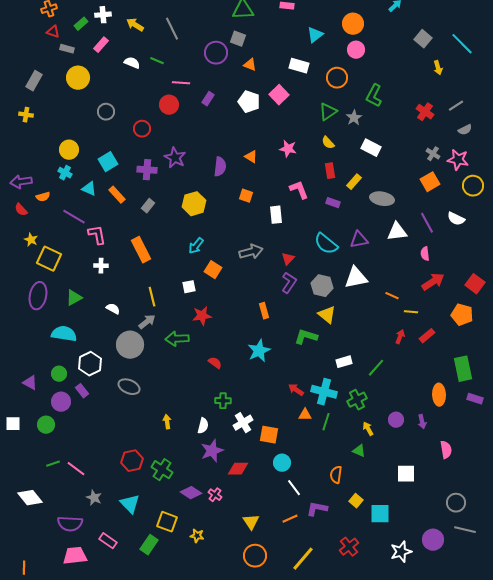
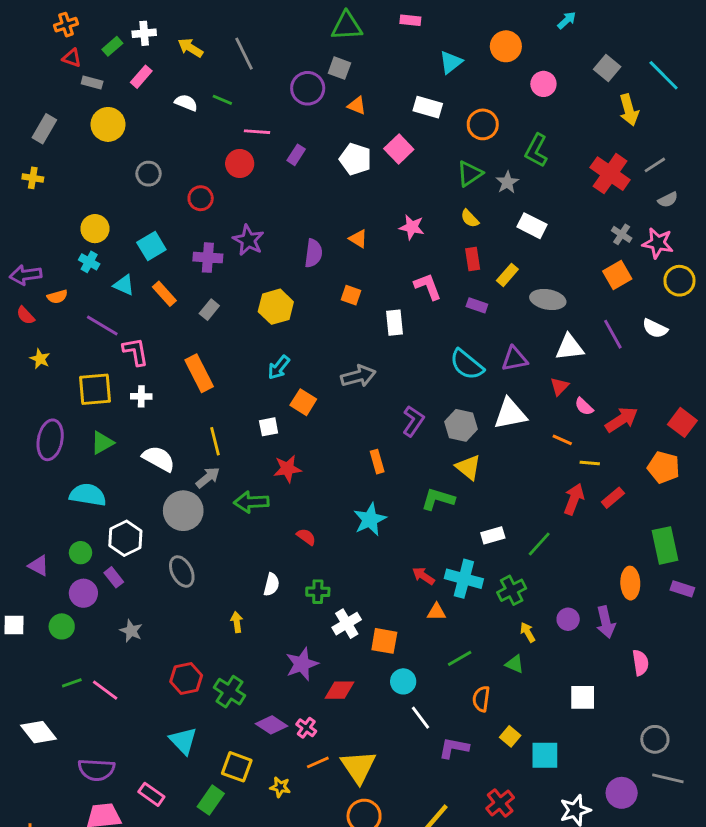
pink circle: (356, 50) -> (543, 84), moved
yellow arrow: (438, 68) -> (629, 110), size x1.5
red cross: (425, 112) -> (610, 174), size x1.5
pink semicircle: (425, 254) -> (584, 407), moved, turned -40
yellow square: (49, 259) -> (95, 389), moved, turned -30
red triangle: (288, 259) -> (559, 386), moved
white semicircle: (113, 309) -> (159, 459), size x1.6
red arrow: (400, 337) -> (574, 499), size x1.5
gray ellipse: (129, 387) -> (182, 571), turned 40
green line: (326, 422) -> (460, 658), moved, turned 42
purple arrow: (422, 422) -> (606, 622), size x1.5
white semicircle: (203, 426) -> (271, 585), moved
gray star: (94, 498) -> (131, 631), moved
orange line: (290, 519) -> (318, 762), moved
yellow triangle: (251, 522) -> (358, 767), size x1.5

